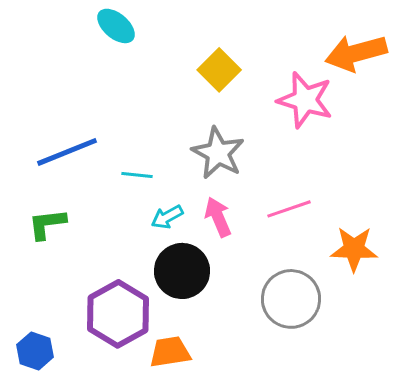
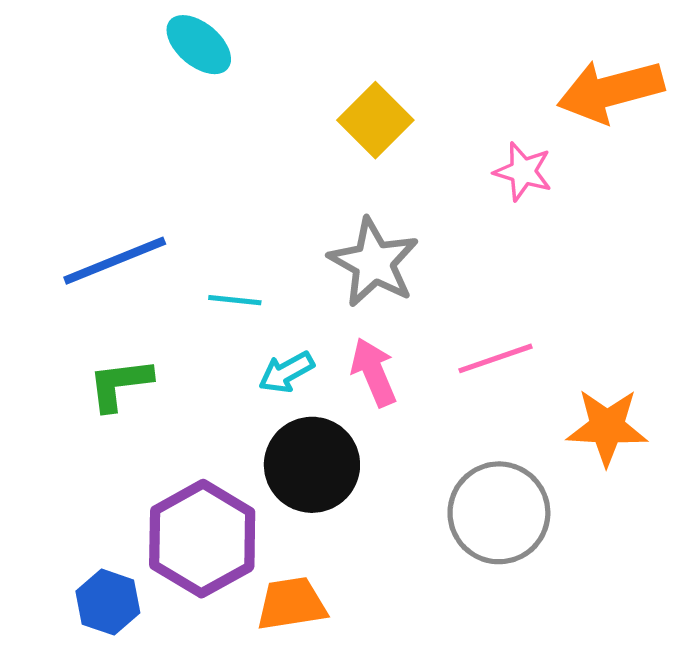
pink star: (305, 100) -> (523, 172), size x0.6
green L-shape: (47, 224) -> (120, 384), moved
blue hexagon: (35, 351) -> (108, 602), moved

